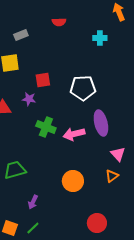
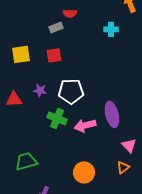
gray rectangle: (21, 35) -> (56, 27), moved
red square: (43, 80) -> (54, 55), moved
white pentagon: (83, 88) -> (71, 91), moved

